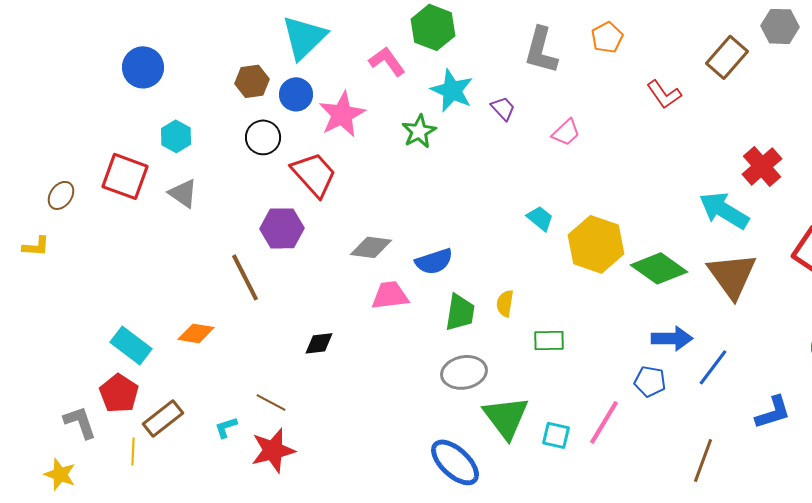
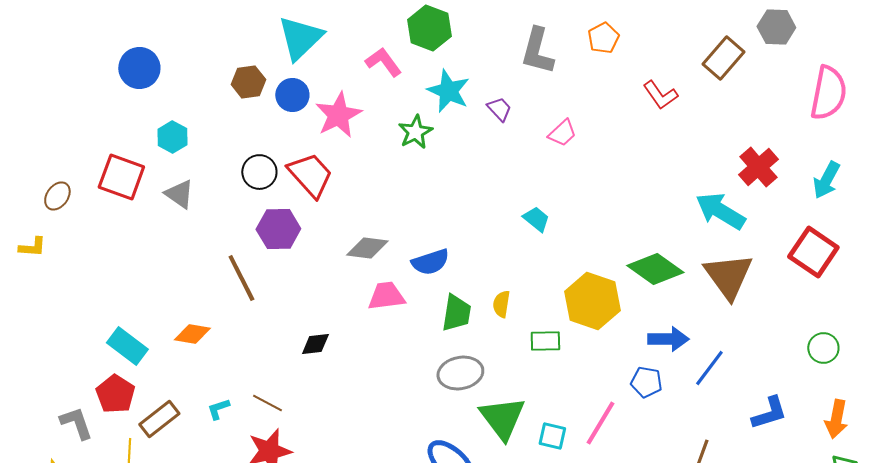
black circle: (263, 137) -> (259, 172), moved
yellow hexagon: (596, 244) -> (592, 301), moved
cyan L-shape: (226, 427) -> (218, 409), moved

